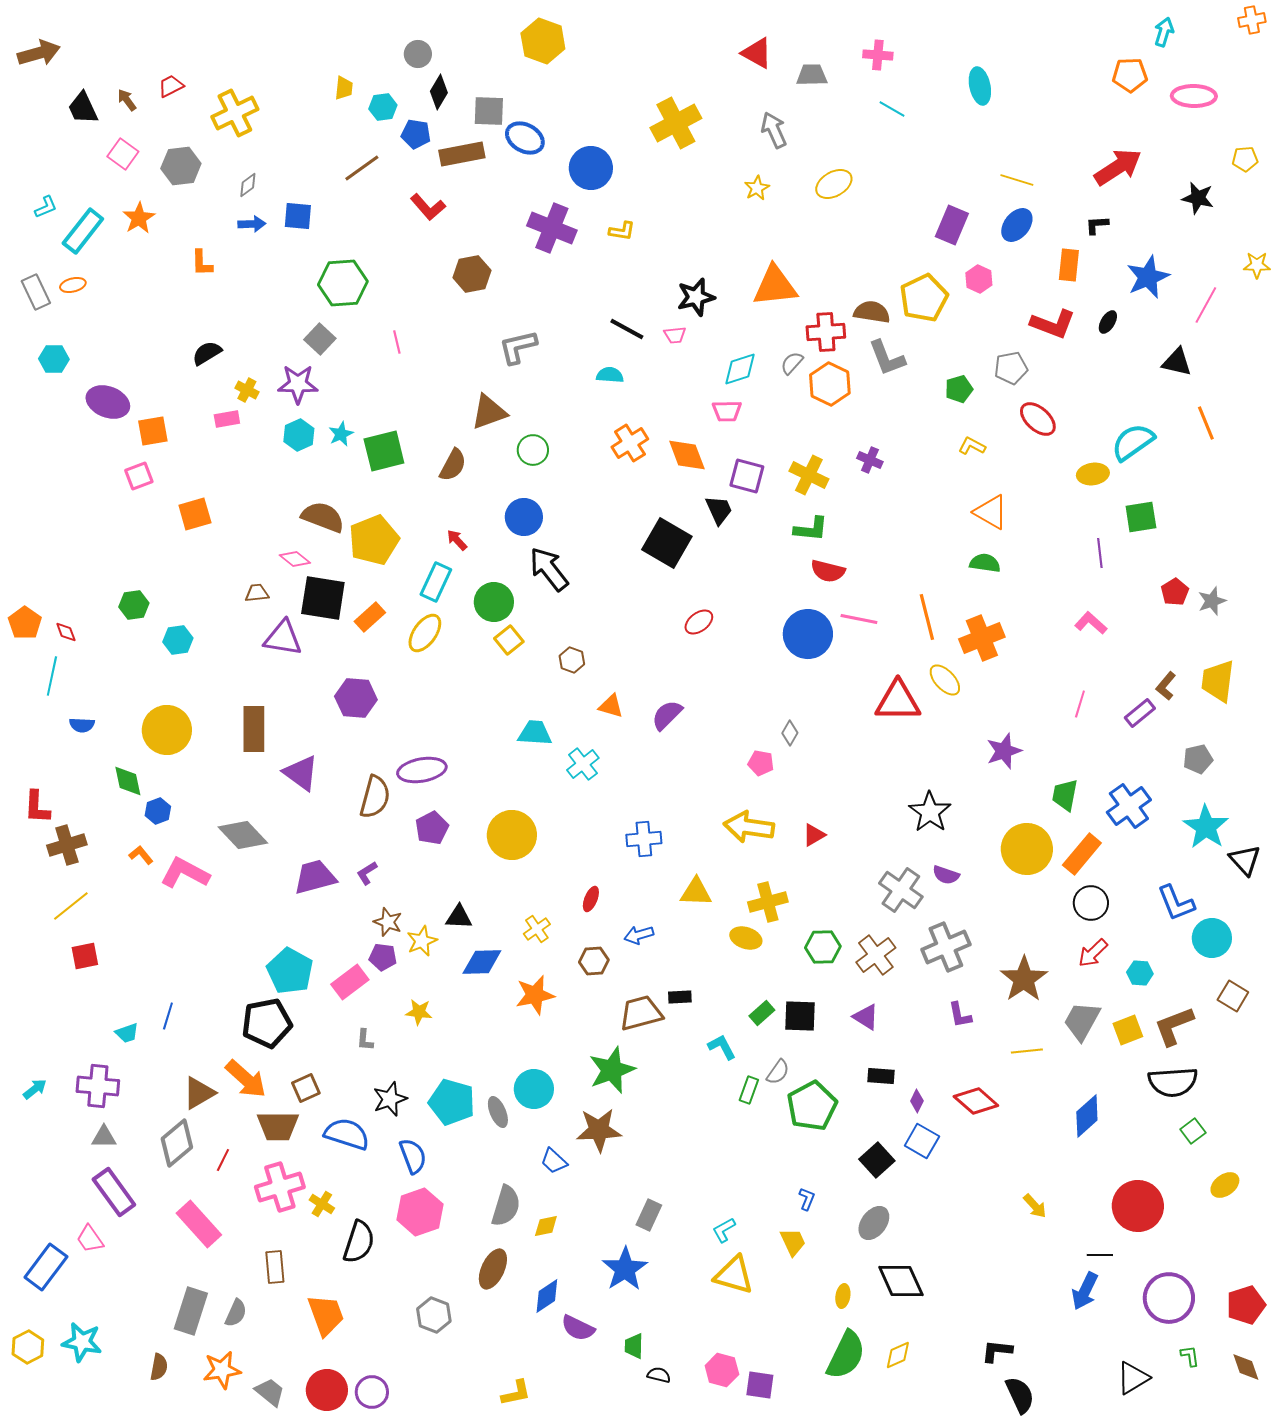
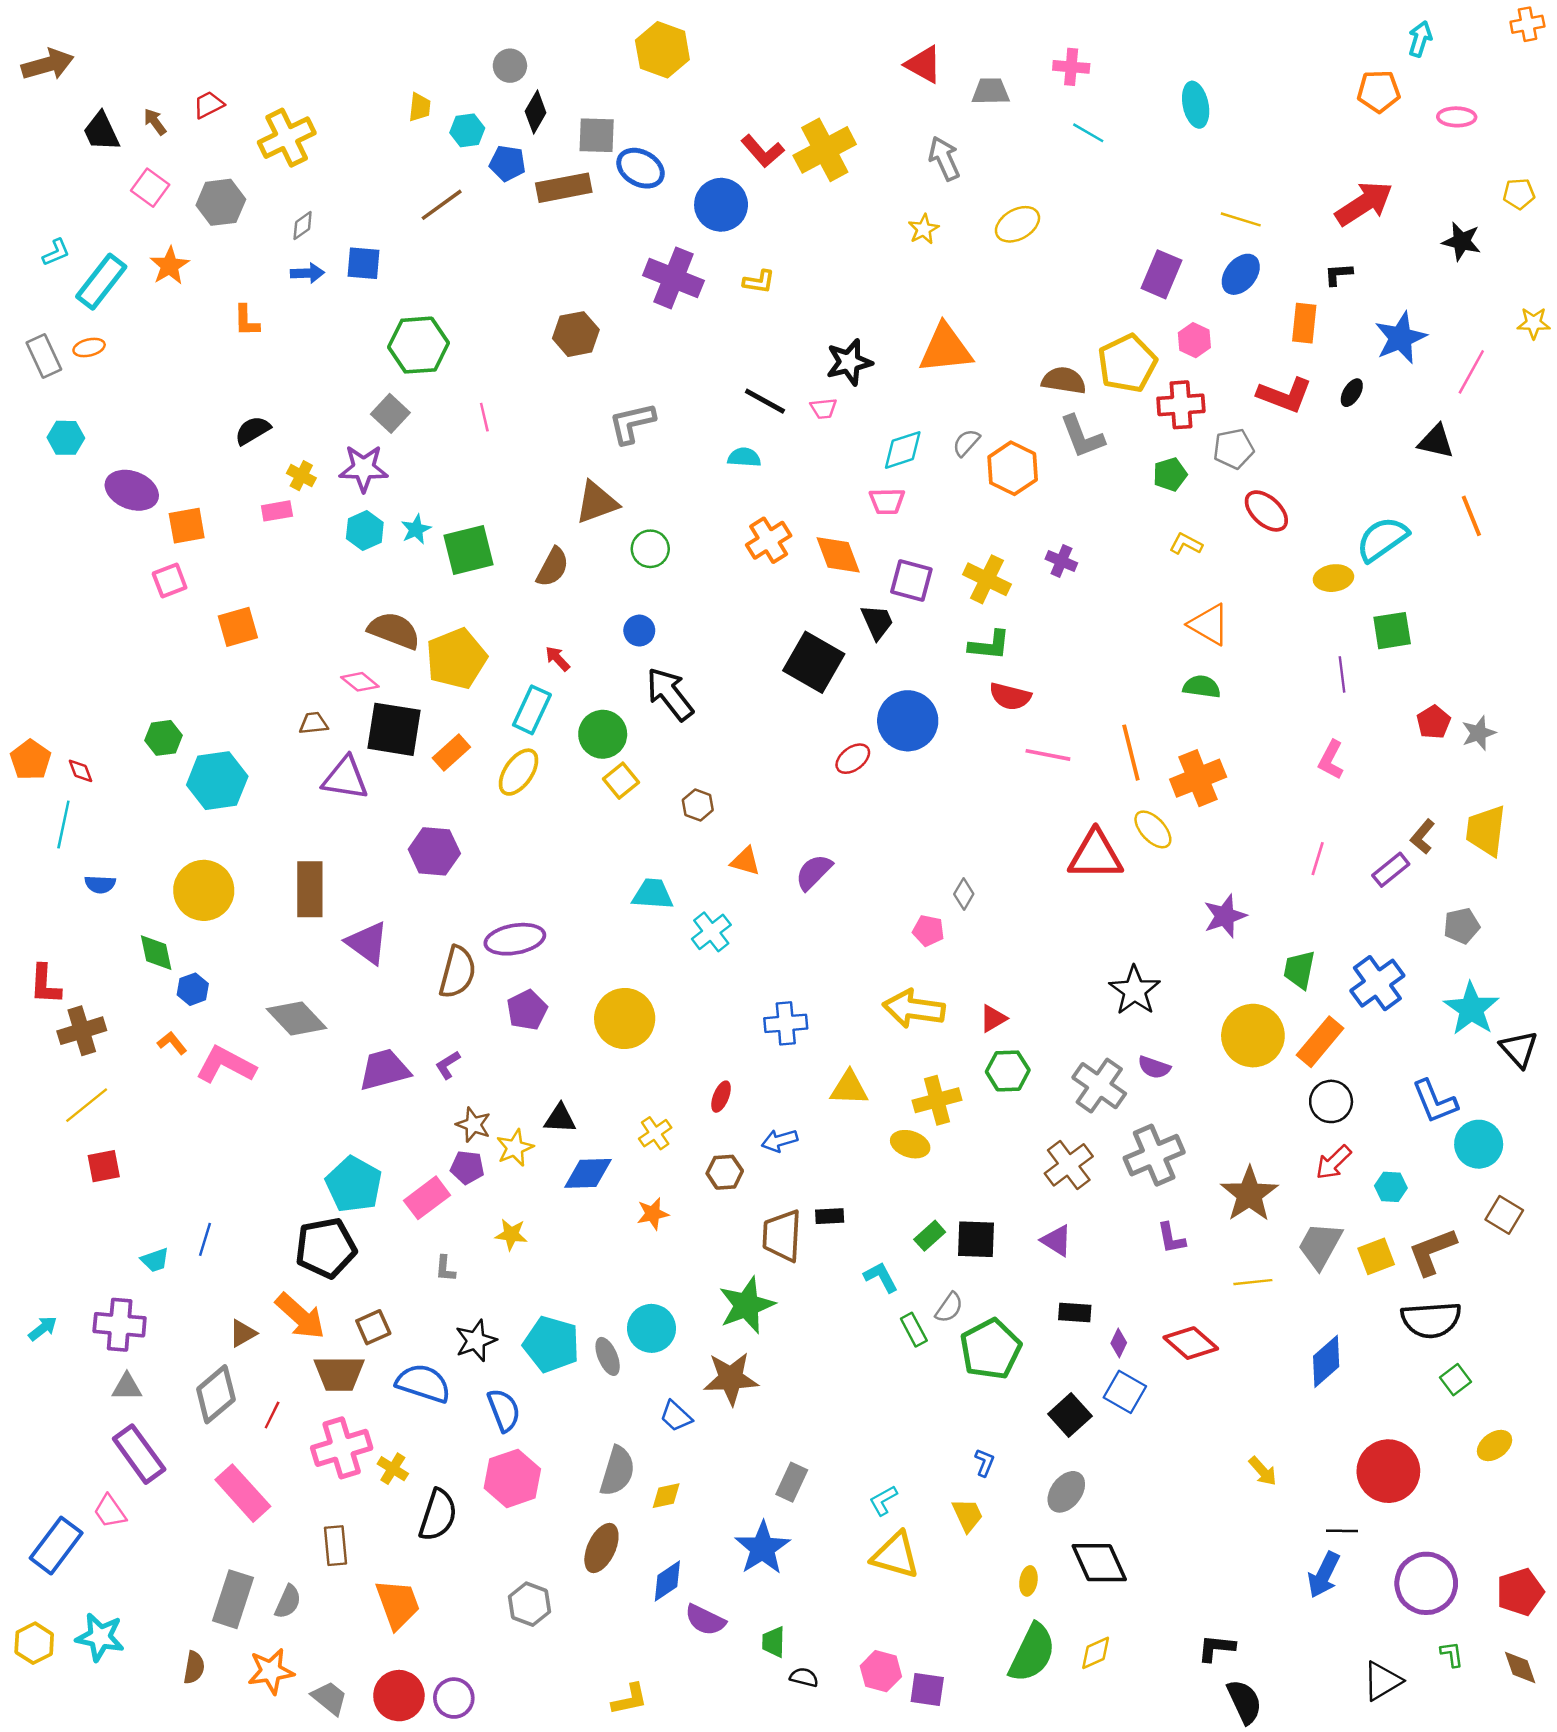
pink ellipse: (1194, 96) -> (1457, 117), size x0.7
red L-shape: (428, 207) -> (763, 151), moved
red cross: (826, 332) -> (1181, 405), moved
blue circle: (524, 517) -> (639, 631), size x0.7
pink L-shape: (1091, 623) -> (1331, 760), turned -104
blue circle: (808, 634) -> (908, 721), moved
cyan hexagon: (178, 640) -> (217, 781), size x1.6
green hexagon: (823, 947) -> (1008, 1071), moved
orange star: (535, 995) -> (653, 1214), size x0.7
brown trapezoid: (641, 1013) -> (782, 1236), turned -72
green rectangle: (749, 1090) -> (914, 1330), turned -48
brown triangle: (199, 1093) -> (243, 1333), size x0.7

